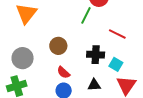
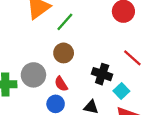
green line: (86, 15) -> (65, 22), moved
gray circle: (23, 58) -> (33, 75), moved

